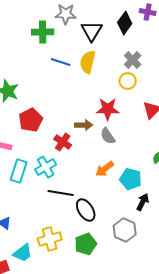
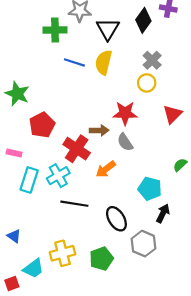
red cross: (63, 142) -> (77, 149), size x1.4
orange arrow: (105, 169) -> (106, 169), moved
black ellipse: (86, 210) -> (116, 219), moved

